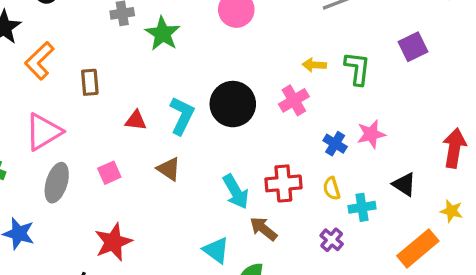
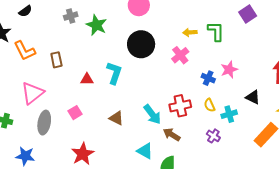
orange L-shape: (39, 61) -> (25, 51), turned -65
black circle: (233, 104) -> (141, 44), moved
brown triangle: (169, 169) -> (116, 118), moved

